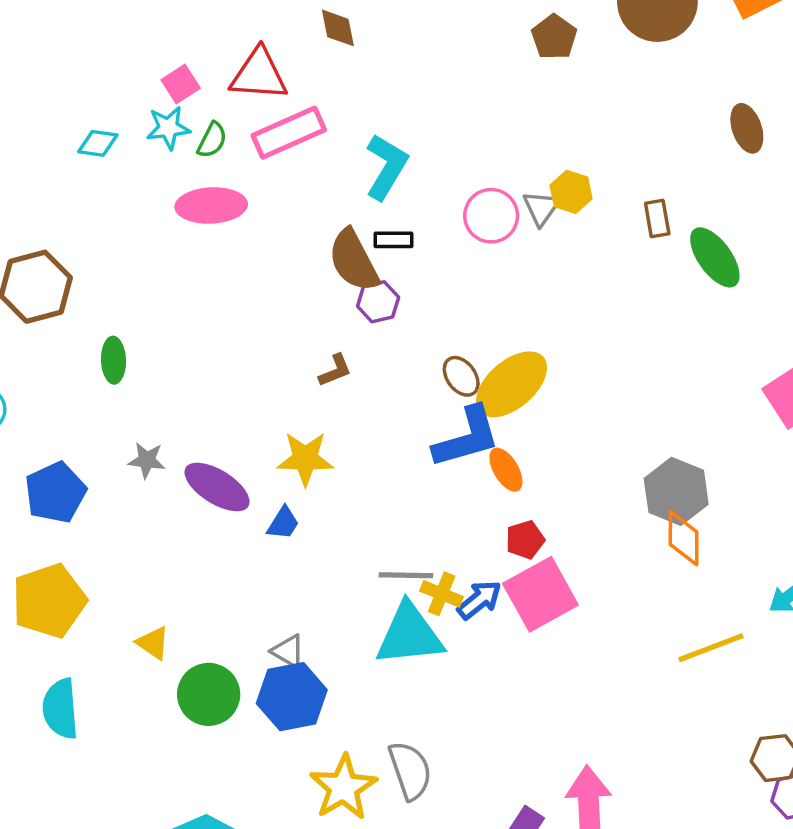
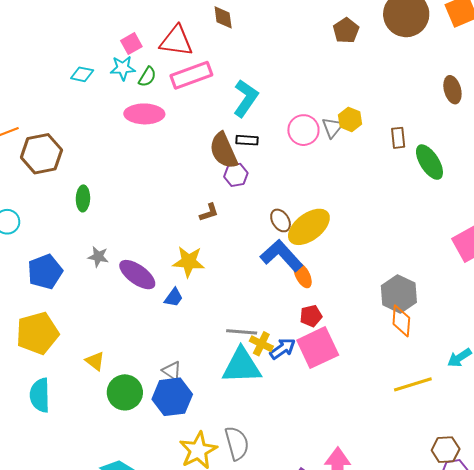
blue L-shape: (467, 437) -> (281, 255), turned -120

